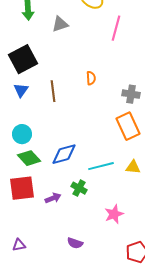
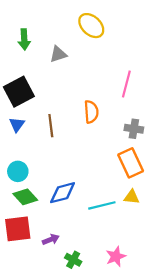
pink line: (116, 28) -> (126, 84), moved
orange semicircle: (91, 78) -> (91, 112), size x1.5
yellow triangle: (133, 167) -> (132, 197), moved
green cross: (79, 188) -> (73, 260), moved

